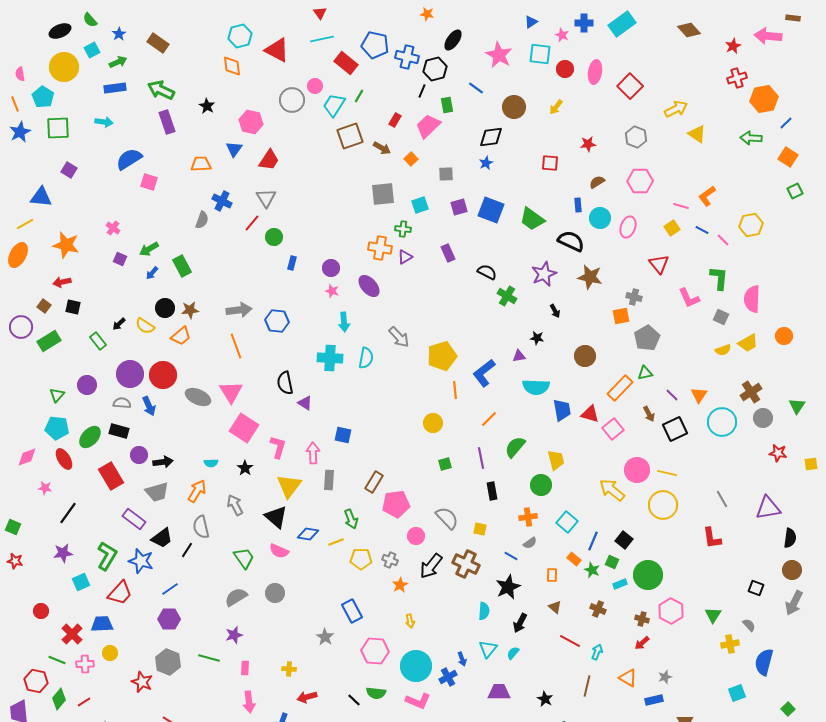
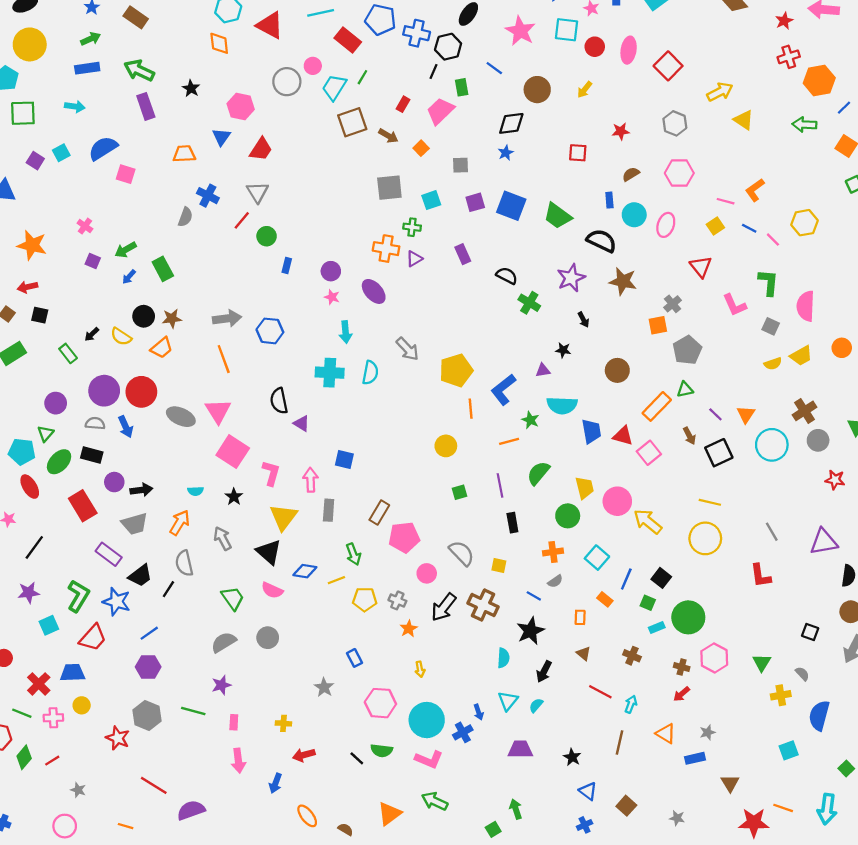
cyan square: (92, 50) -> (61, 153), moved
gray cross: (634, 297) -> (673, 304), turned 35
green triangle: (57, 395) -> (45, 434), moved
orange line: (489, 419) -> (509, 441), turned 30
pink circle: (637, 470) -> (617, 501), moved
green star: (592, 570) -> (530, 420), moved
blue rectangle: (352, 611) -> (355, 658), size x0.7

